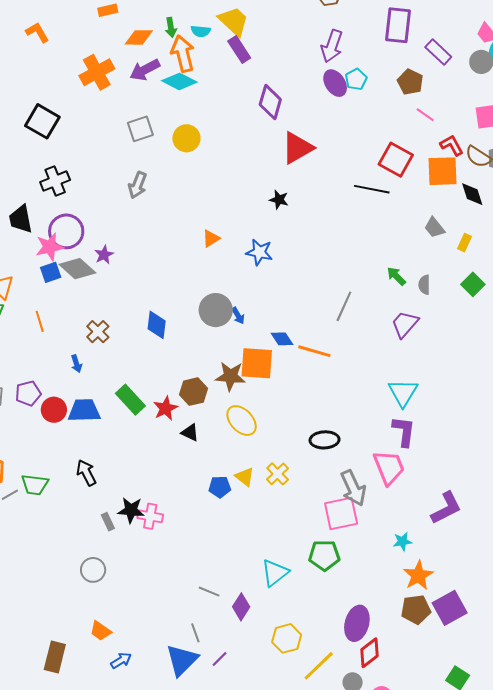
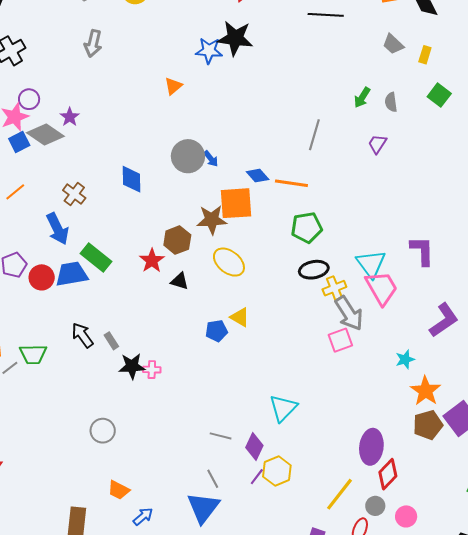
black star: (279, 200) -> (235, 38), size x1.8
purple circle: (66, 231) -> (29, 99), size x0.6
blue star: (259, 252) -> (209, 51), moved
green arrow: (396, 276) -> (362, 98), turned -95
orange line: (40, 321) -> (15, 192), turned 75
purple trapezoid: (405, 324) -> (377, 144), size x0.7
blue arrow: (76, 364) -> (58, 229), size x1.8
cyan triangle: (403, 393) -> (371, 264), moved
green rectangle: (130, 400) -> (96, 257), moved
purple L-shape: (404, 431) -> (422, 251), moved
yellow cross: (278, 474) -> (334, 288), moved, turned 30
pink square: (341, 513) -> (340, 340), size x0.7
pink cross: (150, 516) -> (152, 370), size x0.7
gray rectangle: (108, 522) -> (111, 341), moved
green pentagon: (324, 555) -> (307, 228), moved
yellow hexagon: (287, 638) -> (277, 471), moved
purple line: (220, 659) -> (257, 477), moved

